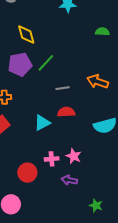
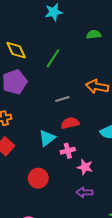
green line: (46, 63) -> (53, 58), moved
pink cross: (52, 159) -> (68, 151), moved
red circle: (27, 173) -> (38, 178), moved

